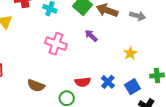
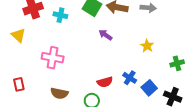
pink cross: (56, 44) -> (53, 58), moved
blue square: (132, 87) -> (149, 88), moved

